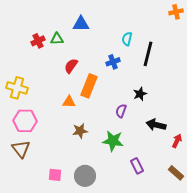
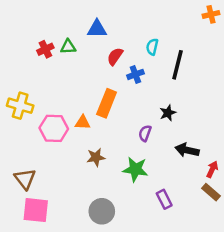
red semicircle: (71, 66) -> (115, 56), moved
pink hexagon: (25, 121) -> (54, 128), moved
brown rectangle: (176, 173) -> (211, 192), moved
pink square: (55, 175) -> (36, 210), moved, size x1.6

